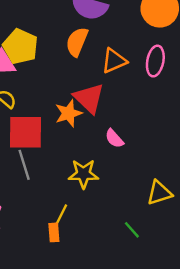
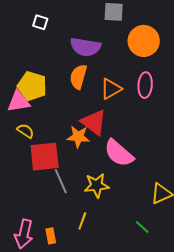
orange star: (68, 113) -> (78, 137), turned 30
pink semicircle: (114, 139) -> (119, 153), size x1.8
gray line: (24, 165) -> (61, 181), moved
orange rectangle: (54, 232) -> (51, 236), moved

